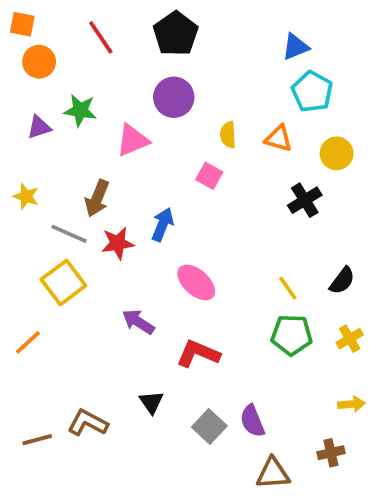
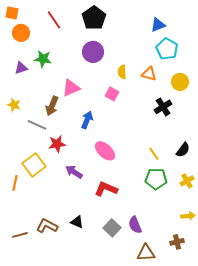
pink triangle: (133, 140) -> (71, 88), moved
red star: (118, 243) -> (57, 144), moved
yellow square: (63, 282) -> (34, 165), moved
orange line: (28, 342) -> (15, 183), turned -35
black triangle: (151, 402) -> (77, 222), moved, turned -32

